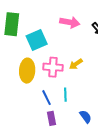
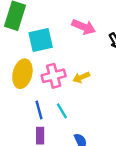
pink cross: (53, 67) -> (54, 76), turned -30
cyan line: (65, 95) -> (62, 111), turned -40

